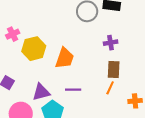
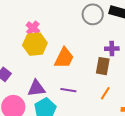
pink cross: (13, 34) -> (33, 28), moved, turned -32
brown rectangle: (114, 69) -> (103, 66), moved

